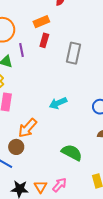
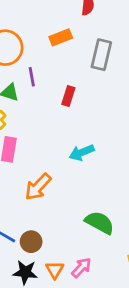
red rectangle: (44, 40) -> (68, 96), moved
gray rectangle: (74, 53) -> (101, 55), moved
brown circle: (16, 147) -> (31, 242), moved

